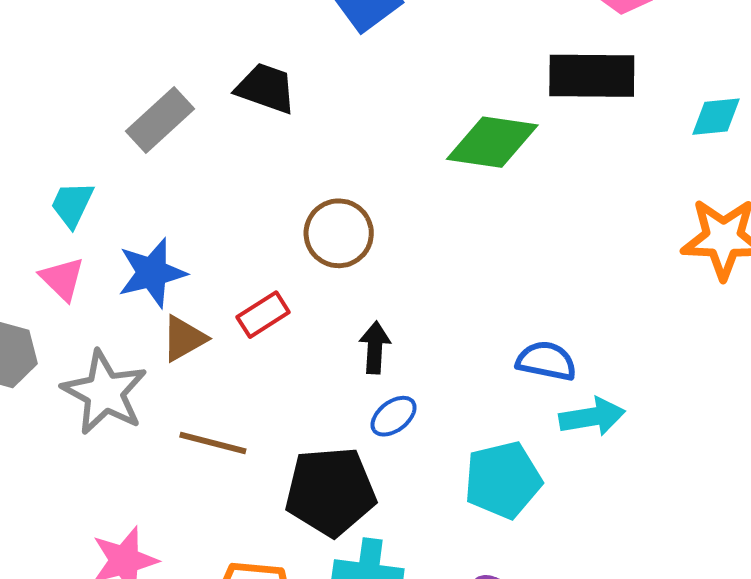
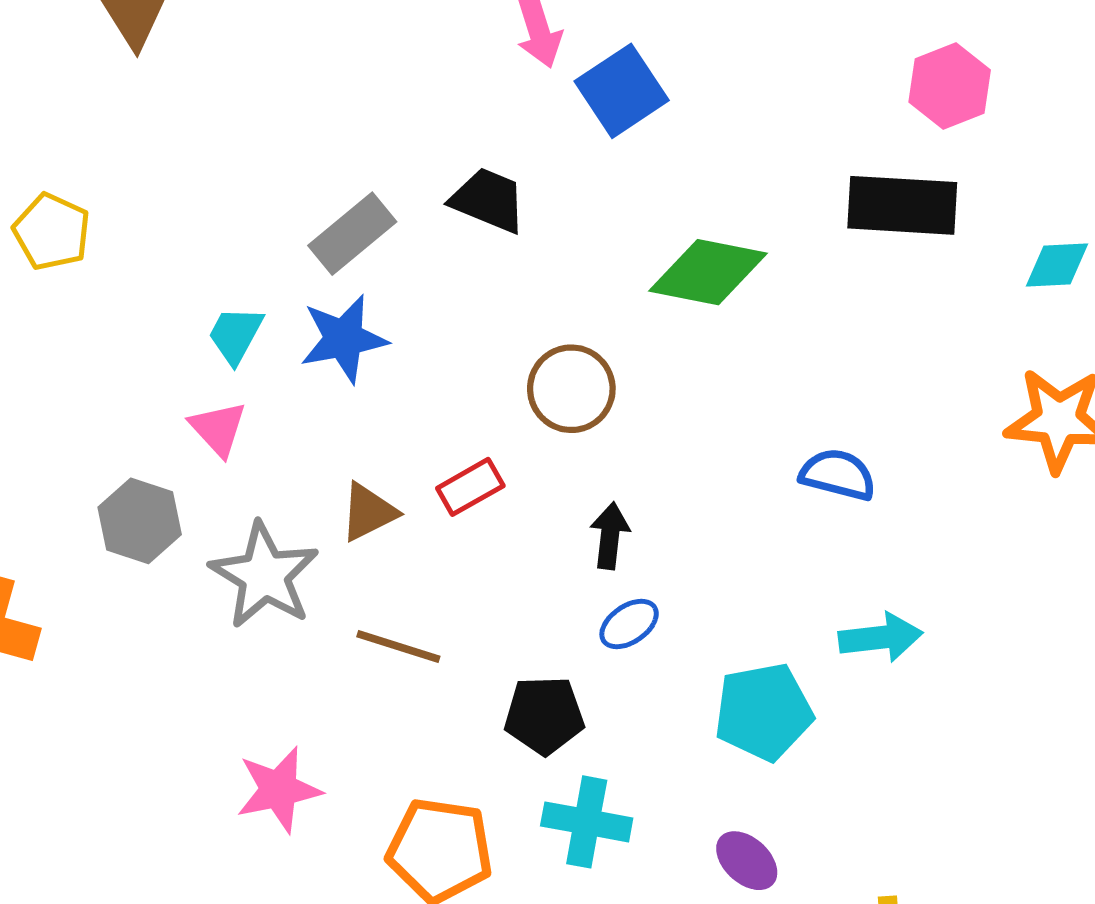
green diamond: (492, 142) -> (708, 272), moved
blue star: (152, 273) -> (344, 339), moved
blue semicircle: (546, 361) -> (838, 475), moved
black pentagon: (330, 491) -> (544, 715), size x0.7

